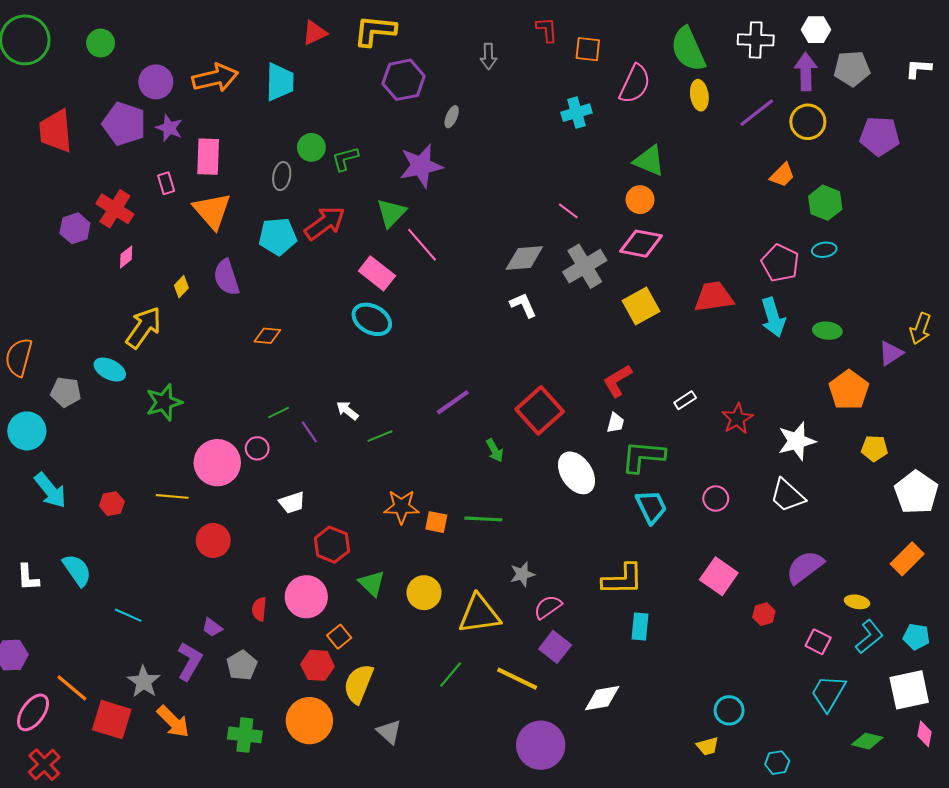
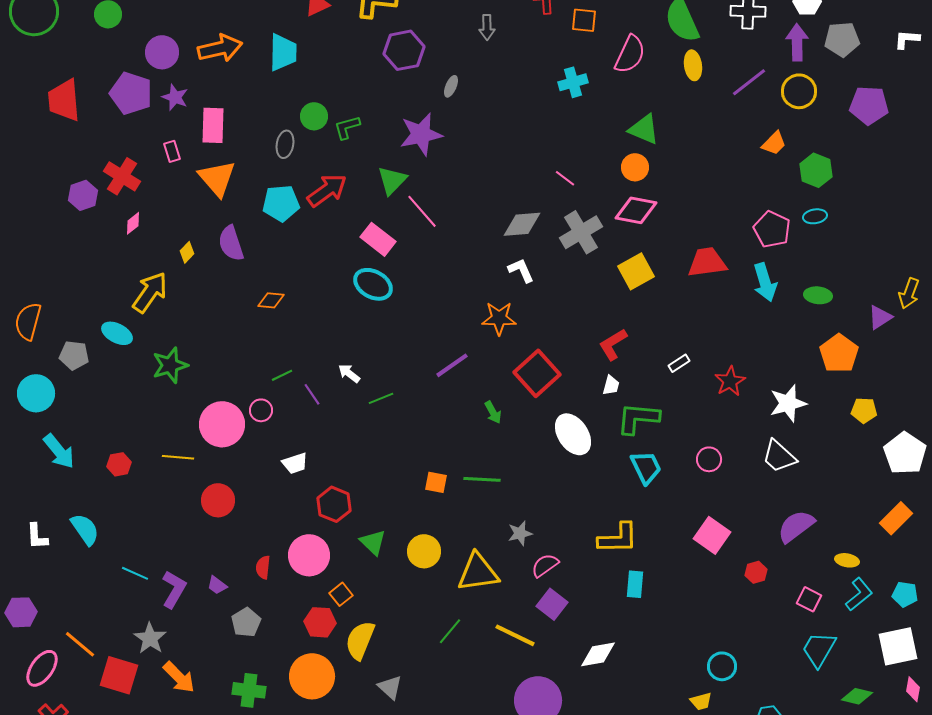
orange star: (401, 507) -> (499, 318), moved
purple L-shape: (190, 661) -> (174, 589), moved

